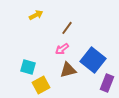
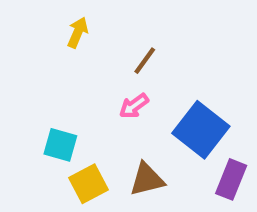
yellow arrow: (36, 15) -> (78, 32), turned -40
brown triangle: (68, 70) -> (147, 179), moved

